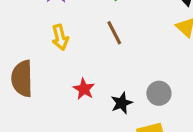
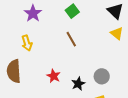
yellow arrow: (60, 37) -> (27, 43), moved

